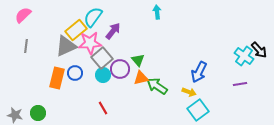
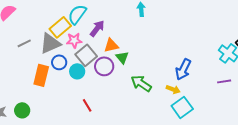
pink star: (90, 43) -> (74, 40), size x0.7
gray line: (26, 46) -> (24, 43), moved, turned 56
blue circle: (75, 73) -> (59, 62), moved
cyan circle: (103, 75) -> (77, 71), moved
orange triangle: (141, 78) -> (111, 45), moved

